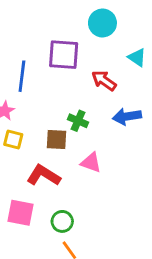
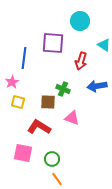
red arrow: (104, 81) -> (81, 61), turned -108

